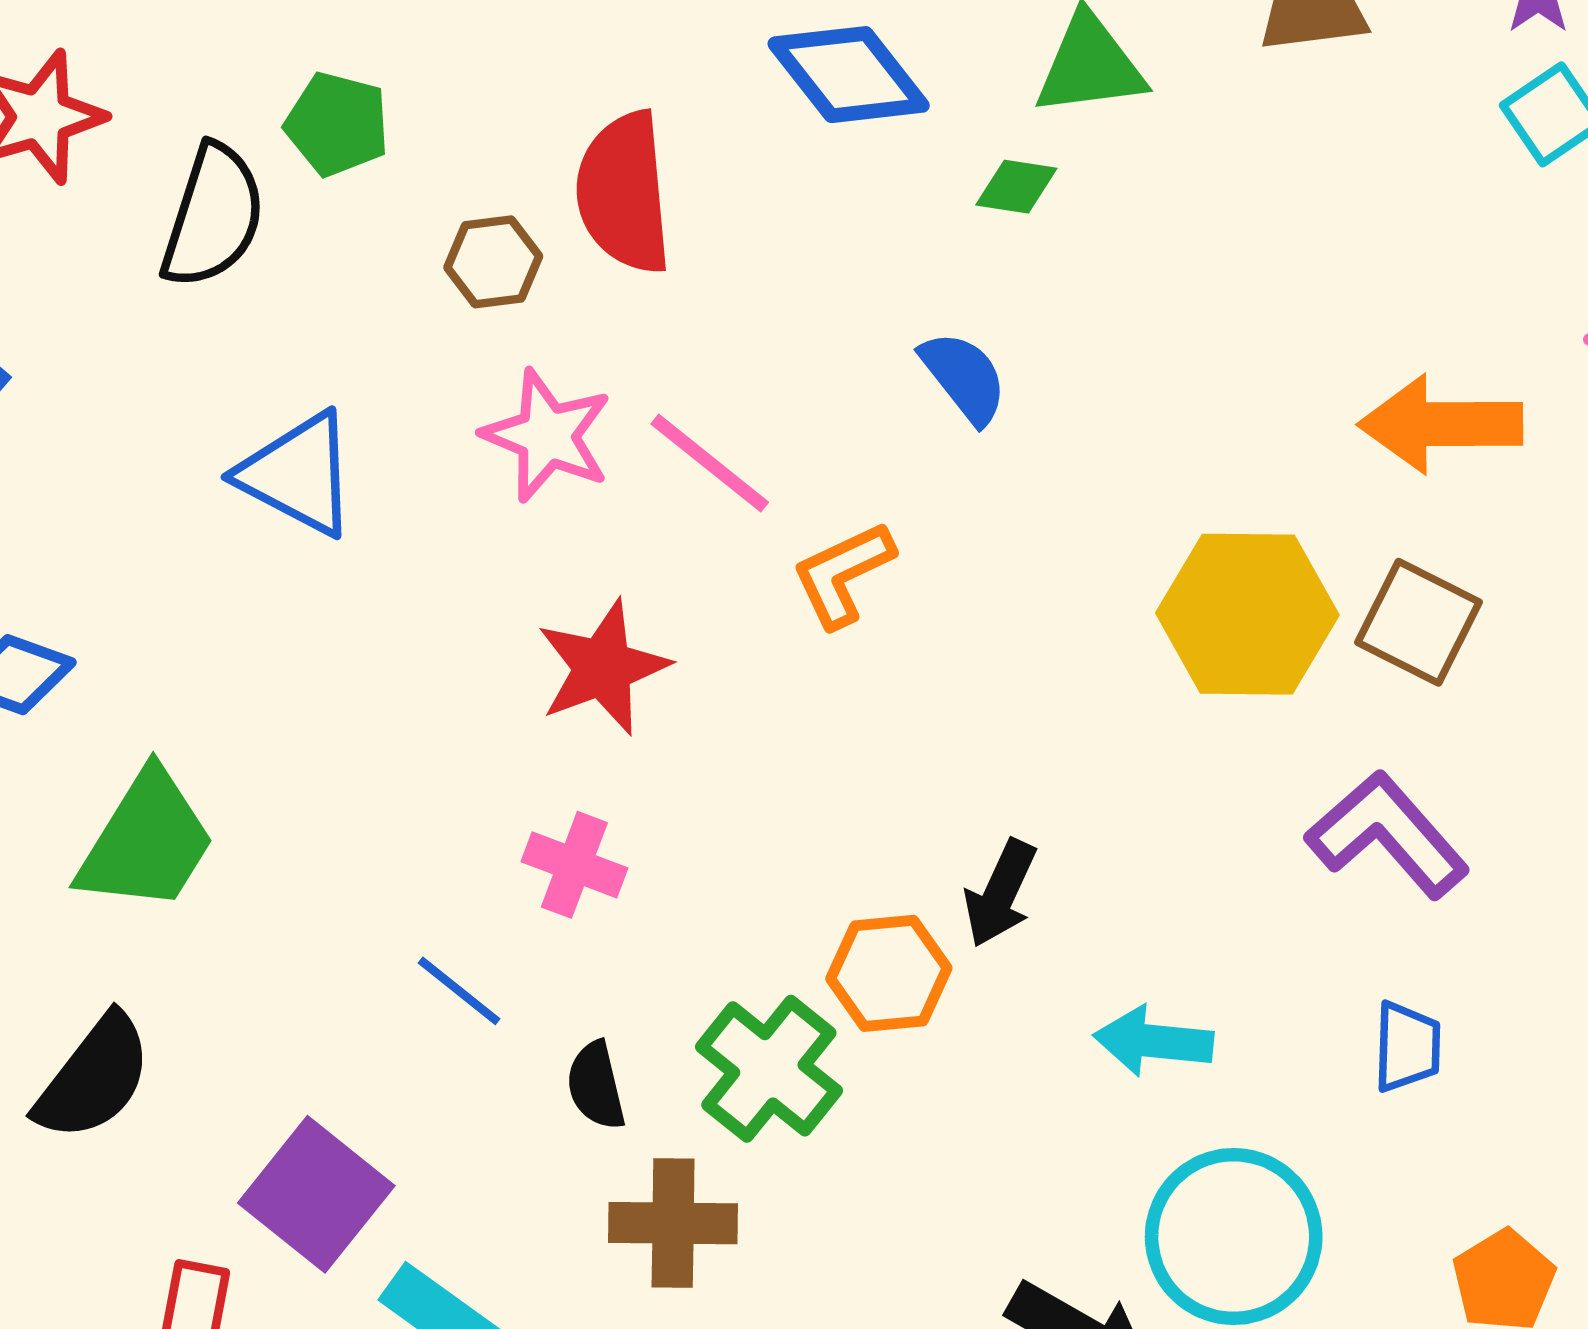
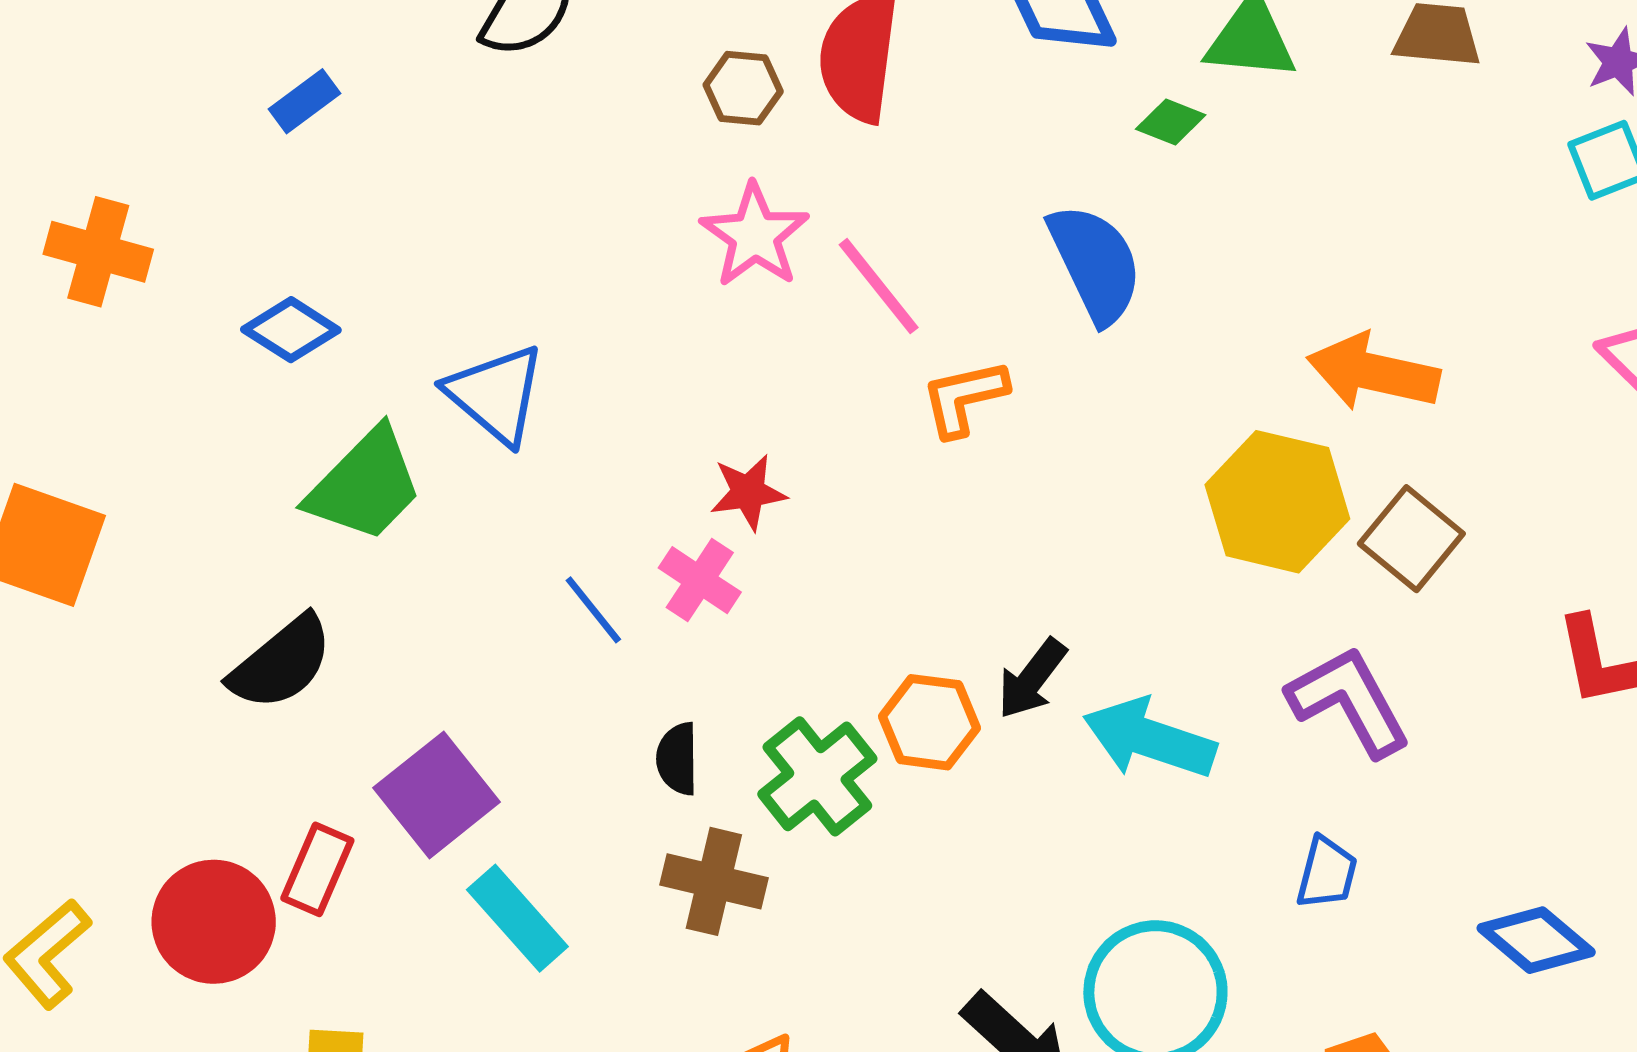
blue semicircle: (964, 377) -> (1095, 263), size x1.5
orange arrow: (1441, 424) -> (1373, 372), moved
blue triangle: (298, 474) -> (496, 394), moved
red star: (603, 667) -> (748, 492), moved, size x0.7
blue line: (459, 991) -> (593, 610), moved
cyan arrow: (1153, 1041) -> (1149, 738), moved, size x1.4

